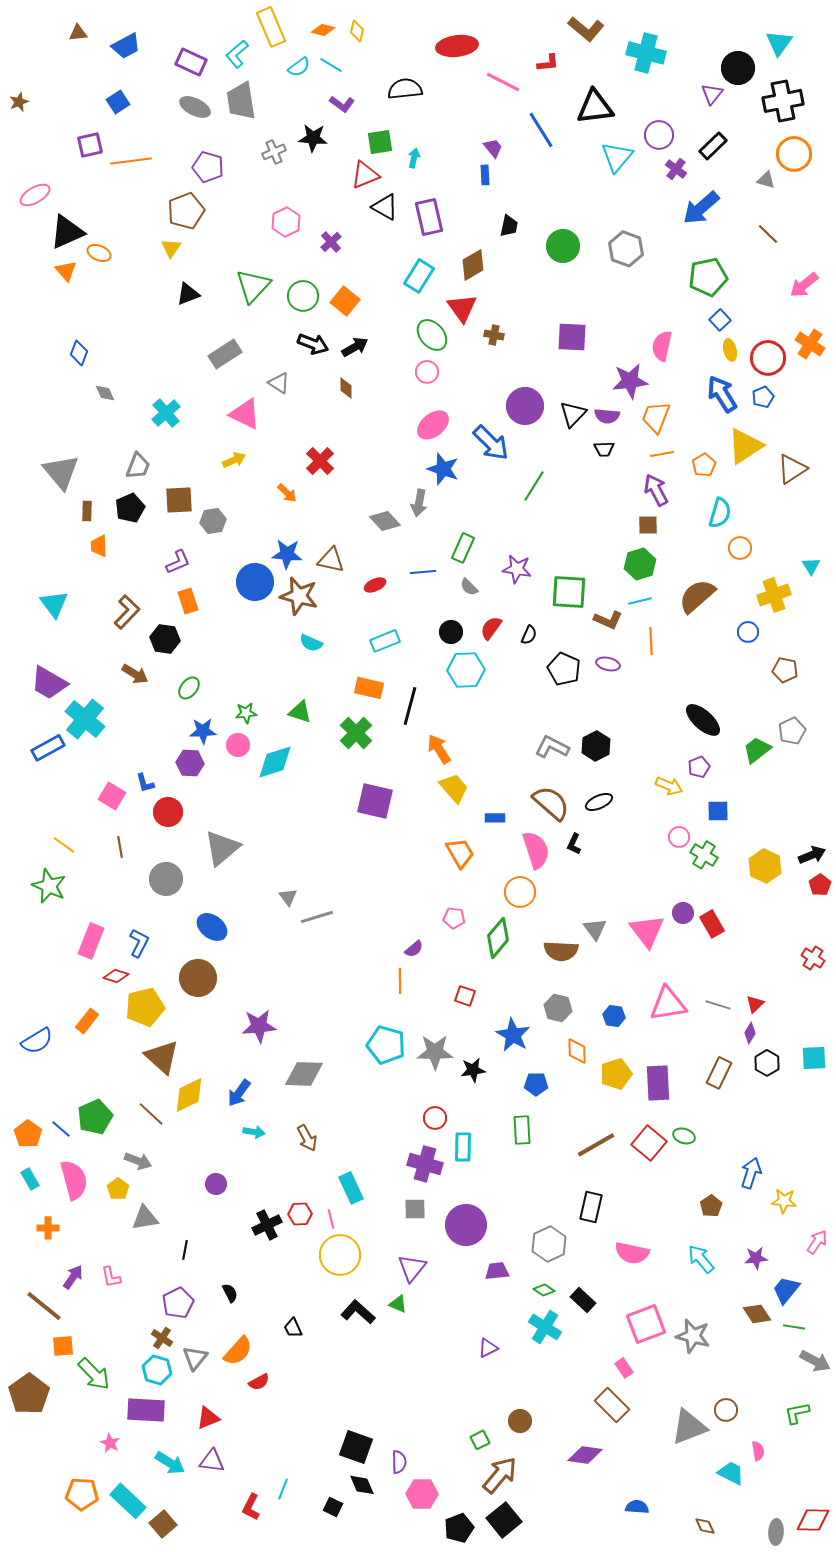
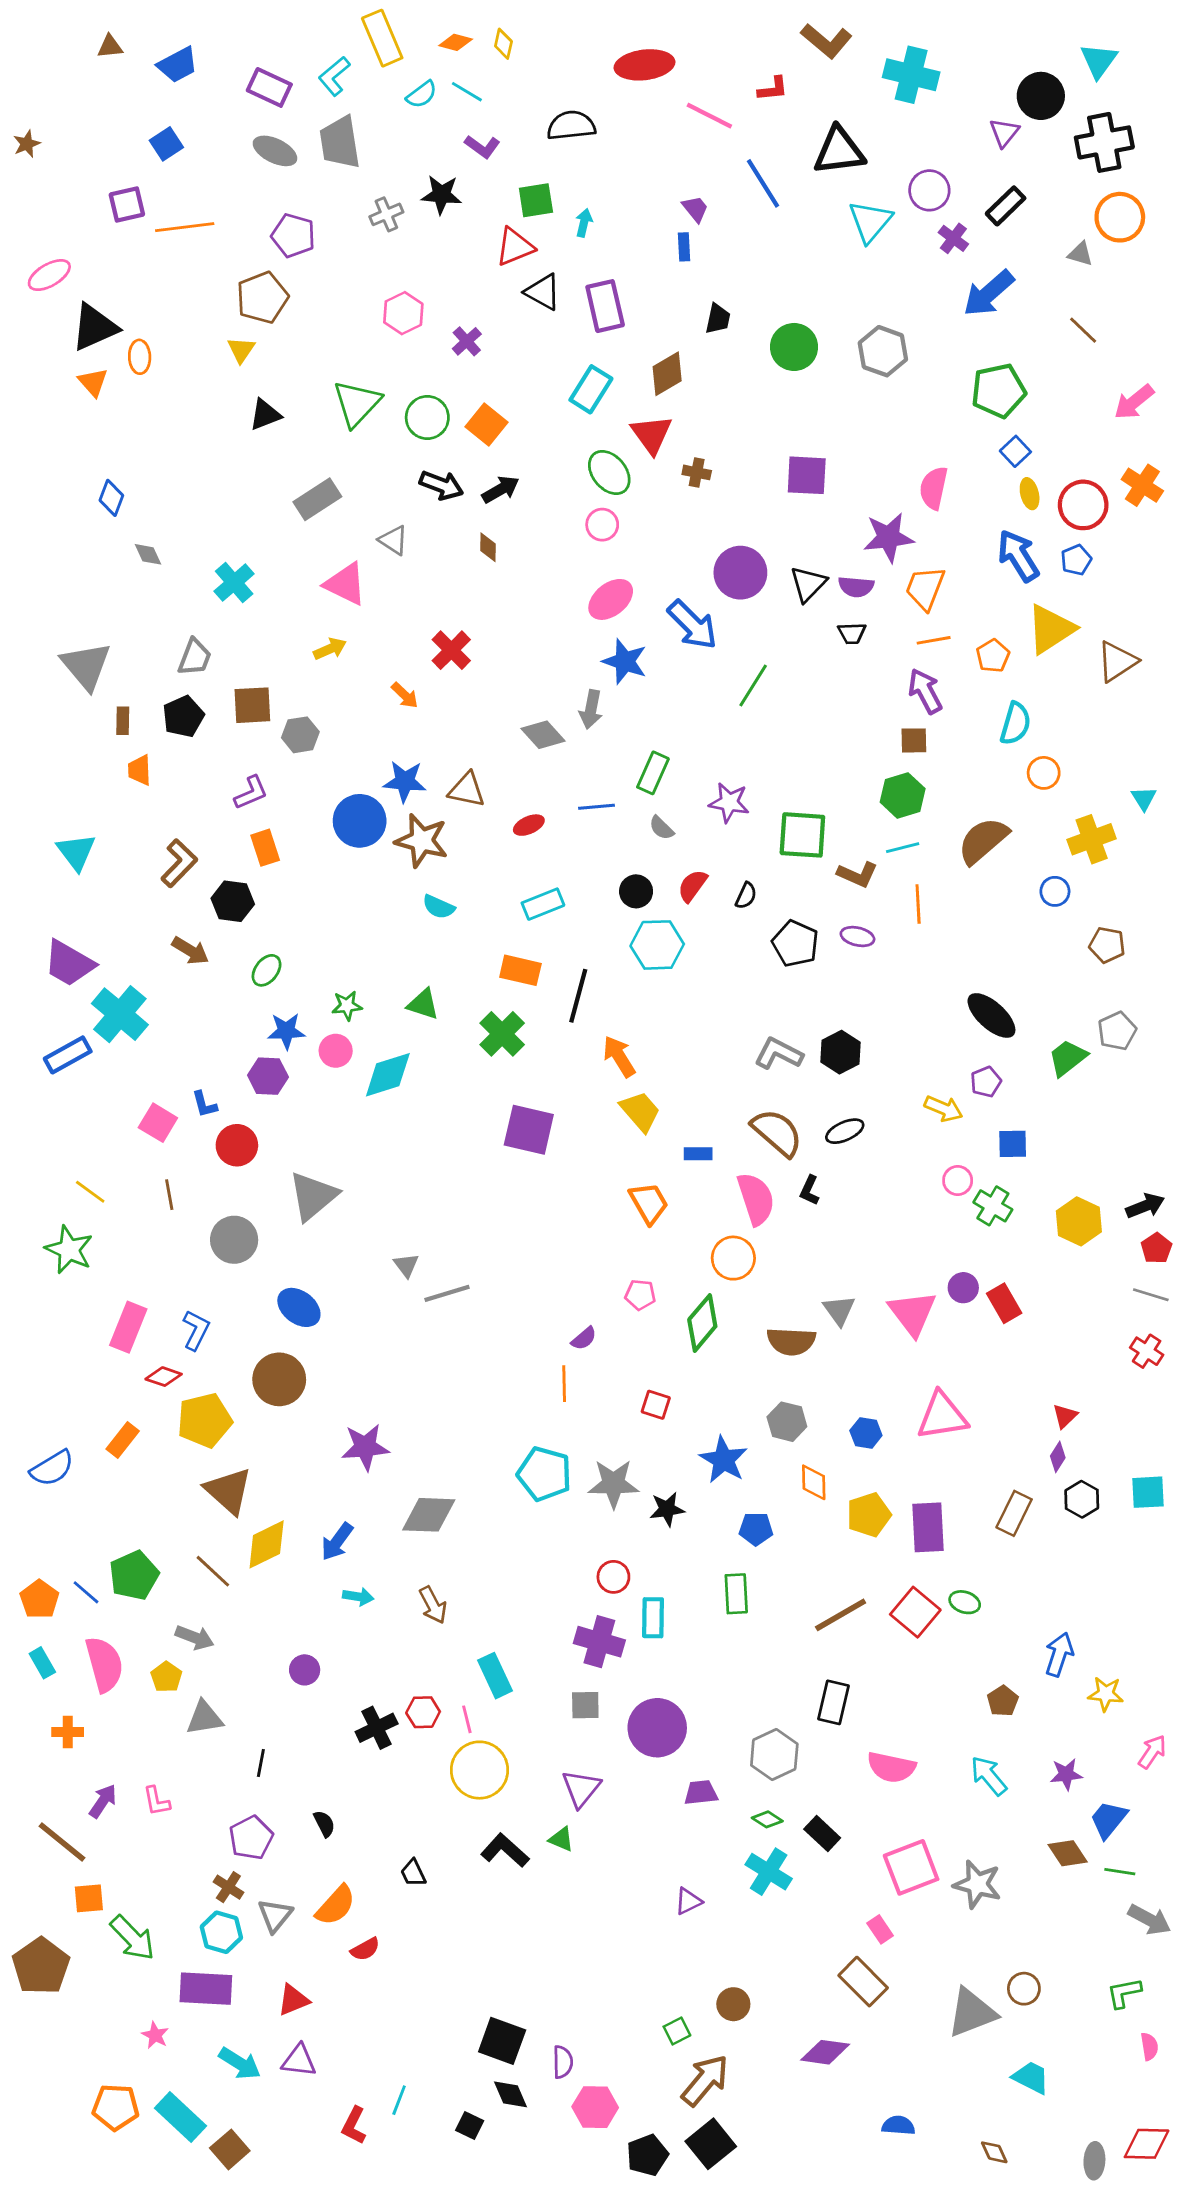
orange ellipse: (99, 253) -> (140, 357), turned 65
gray line: (718, 1005) -> (1151, 1295), moved
pink semicircle: (758, 1451) -> (1149, 2046), moved

